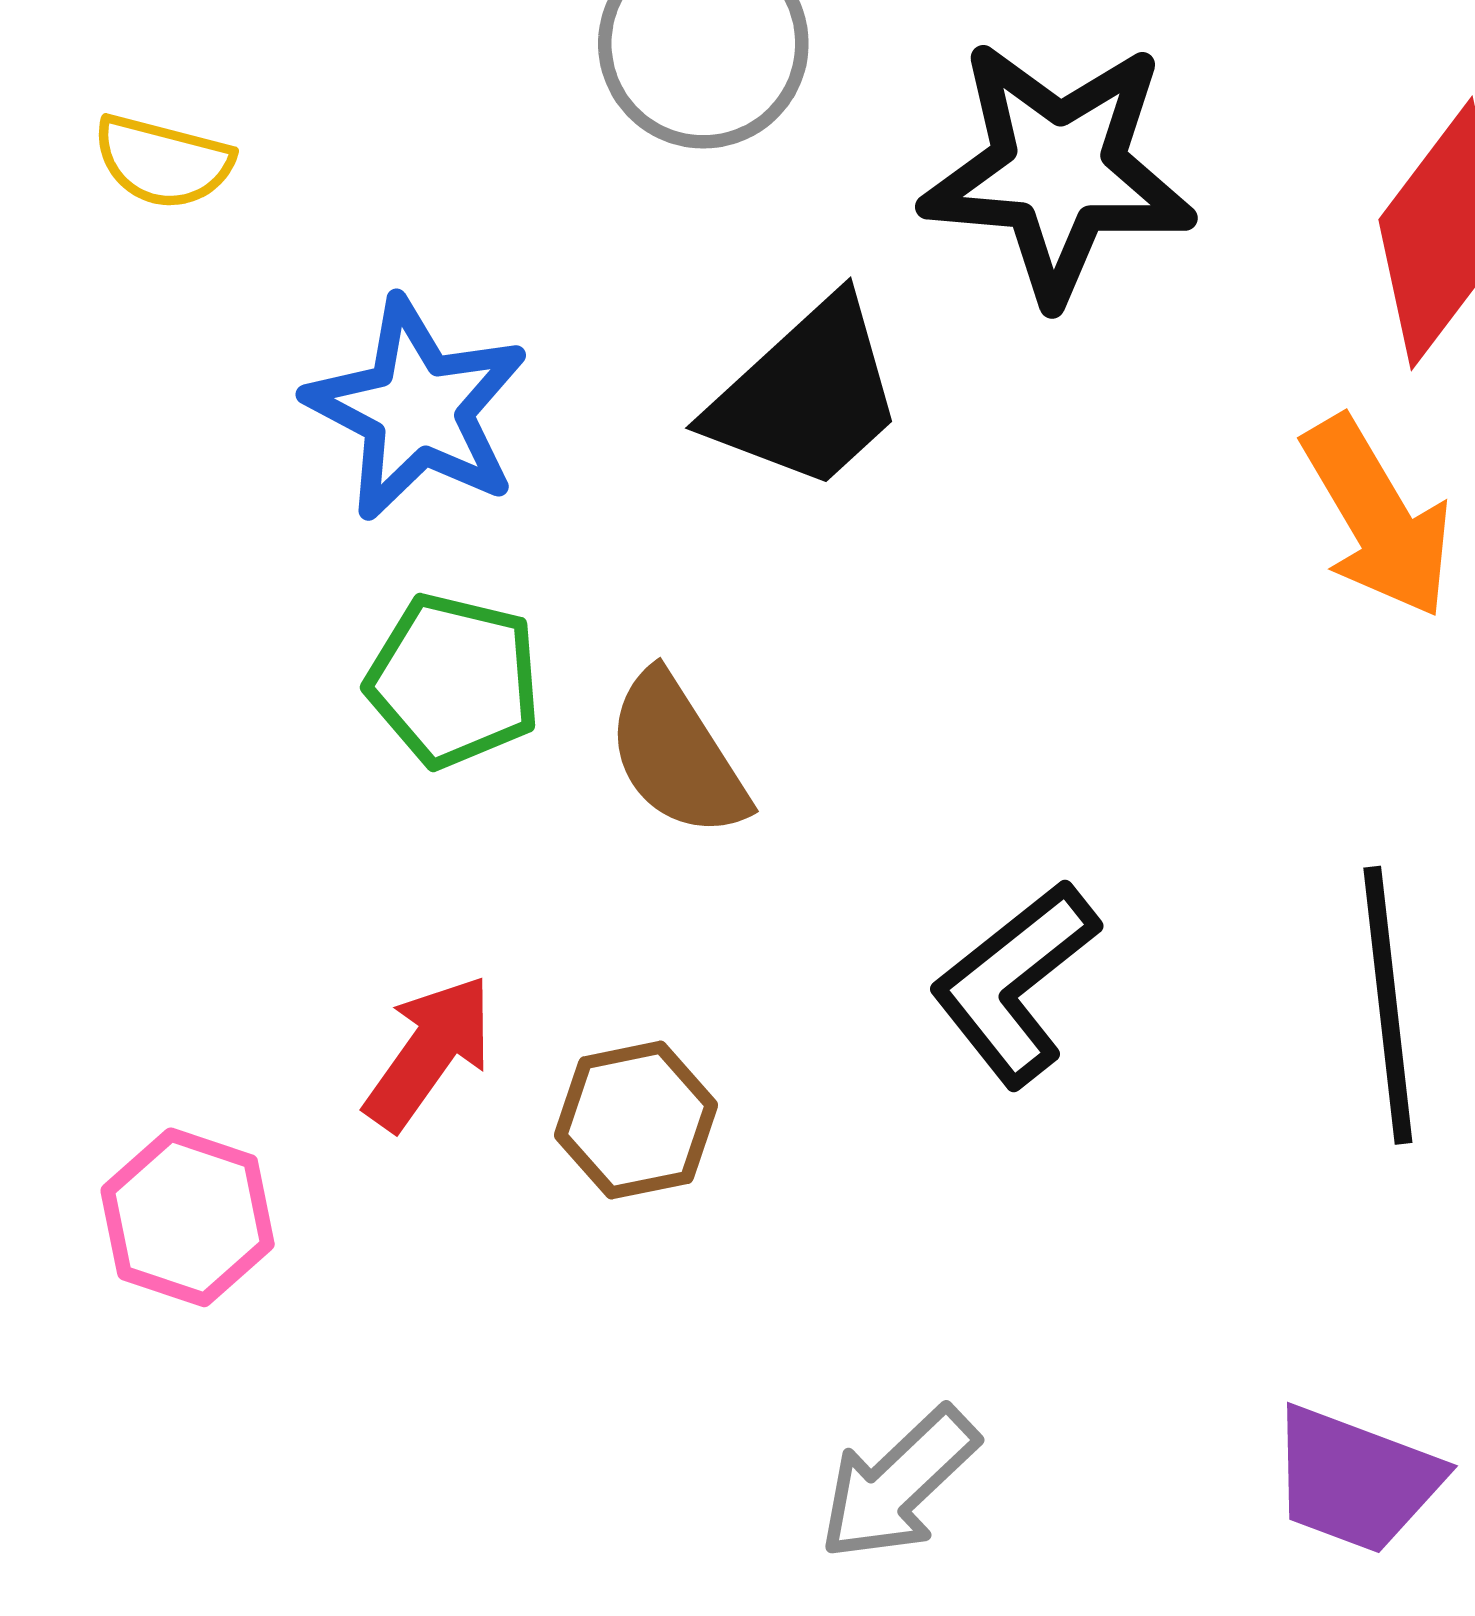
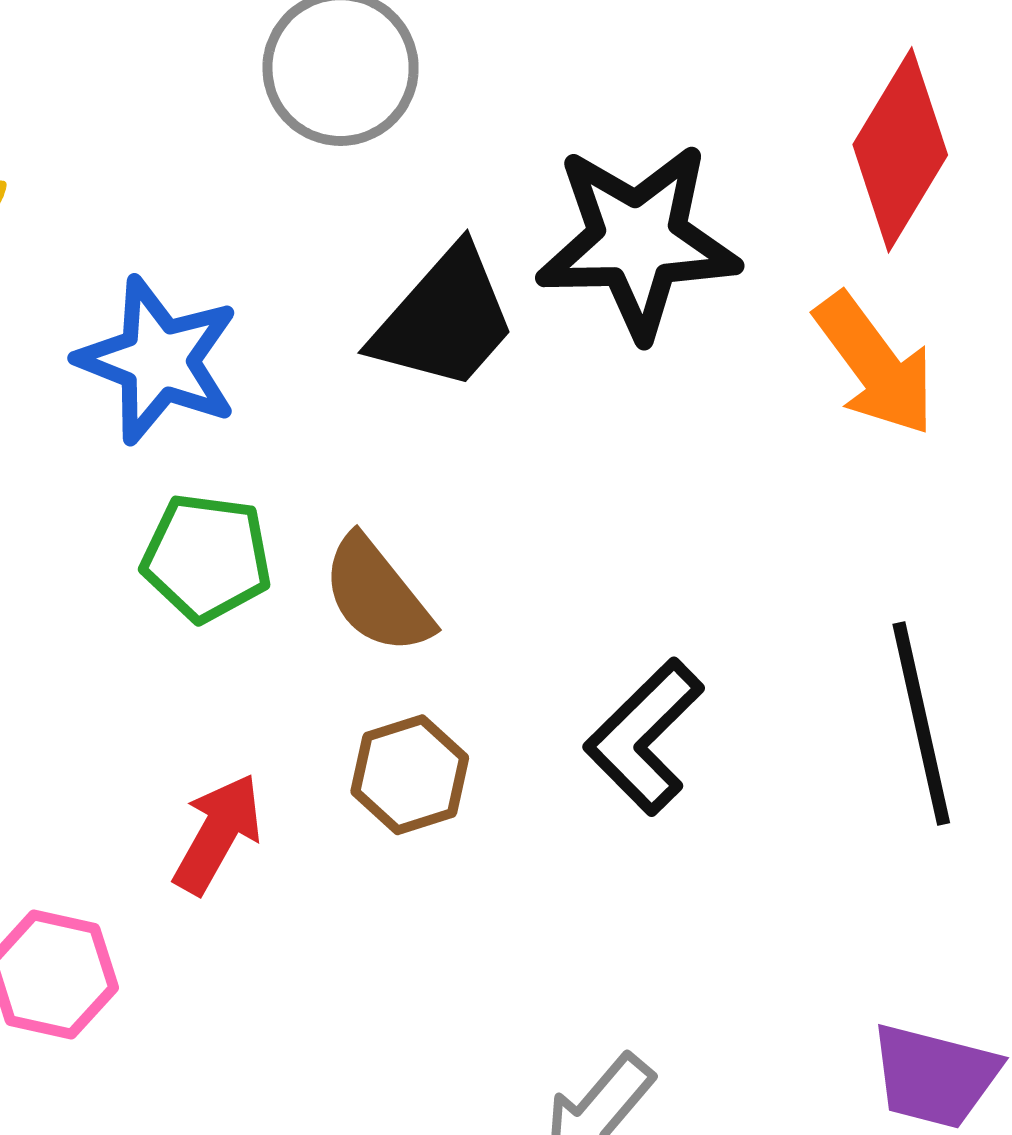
black star: (1058, 171) -> (638, 241), moved
brown hexagon: (636, 1120) -> (410, 775), moved

